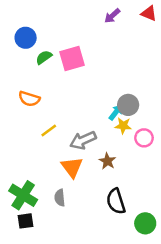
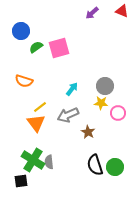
cyan arrow: (116, 112) -> (72, 89), moved
orange triangle: (72, 167) -> (36, 123), moved
green cross: (23, 195) -> (33, 160), moved
green circle: (145, 223) -> (115, 167), moved

